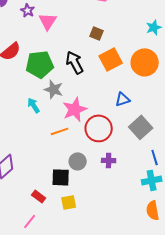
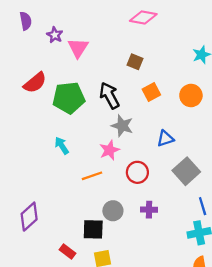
orange square: (111, 59) -> (151, 92), size x0.7
orange circle: (145, 62) -> (191, 95), size x0.7
gray star: (54, 89) -> (122, 126), moved
pink star: (75, 109) -> (109, 150), size x0.7
red circle: (99, 128) -> (137, 172), size x0.7

